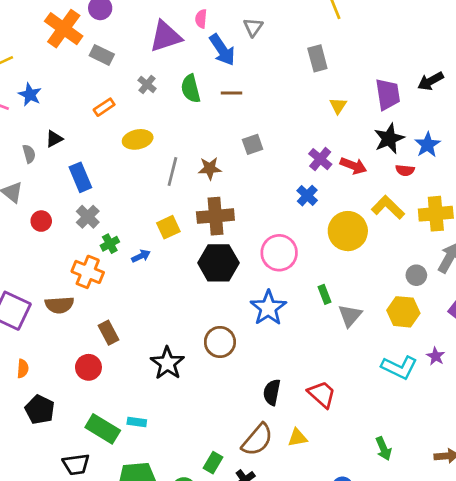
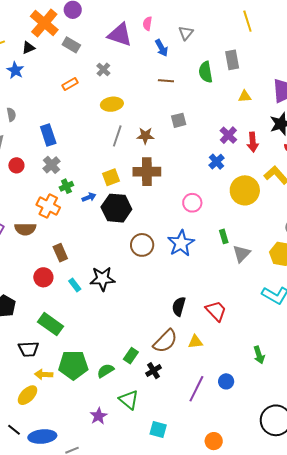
purple triangle: (165, 36) -> (120, 35), turned 32
blue arrow: (222, 50) -> (161, 48), size x0.7
green semicircle: (191, 89) -> (206, 72), moved
yellow triangle: (338, 106) -> (245, 96), turned 48
black triangle: (54, 139) -> (28, 48), moved
yellow ellipse: (138, 139) -> (112, 104), moved
red arrow: (353, 166) -> (253, 142), turned 60
pink circle: (279, 253) -> (192, 203), size x0.7
black hexagon: (218, 263) -> (116, 208), moved
brown circle: (220, 342) -> (142, 245), moved
black star: (167, 363) -> (103, 279), turned 30
cyan rectangle: (137, 422) -> (75, 285), moved, turned 40

